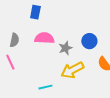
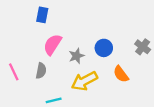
pink semicircle: (44, 38) -> (52, 44), turned -60
gray semicircle: (14, 40) -> (41, 71), moved

